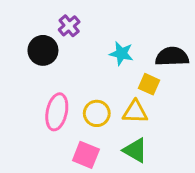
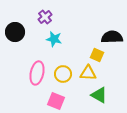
black circle: (43, 50) -> (15, 32), moved
cyan star: (121, 53) -> (54, 39), moved
green triangle: (135, 150) -> (99, 95), moved

